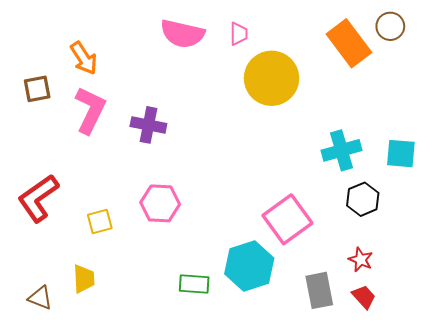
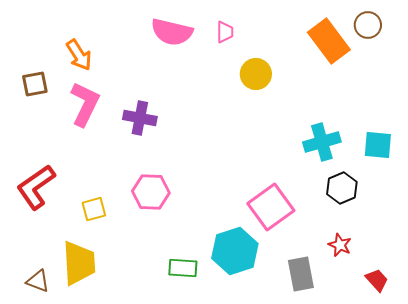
yellow circle: (272, 78) -> (256, 74), size x0.6
yellow trapezoid: (84, 279) -> (79, 263), size x1.6
red trapezoid: (364, 297) -> (377, 280), moved

